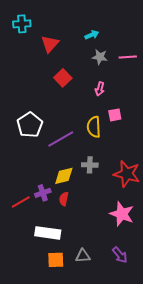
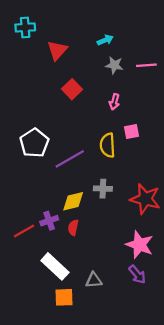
white rectangle: (48, 233) -> (55, 266), turned 35
purple arrow: (120, 255) -> (137, 274), moved
gray triangle: (83, 256) -> (94, 280), moved

